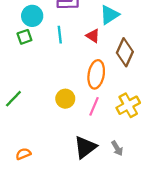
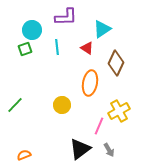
pink line: (94, 106) -> (99, 126), moved

